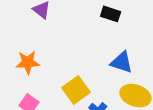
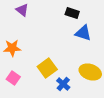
blue triangle: (122, 62) -> (83, 33), moved

